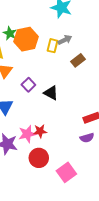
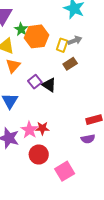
brown rectangle: (78, 60) -> (70, 64), moved
black triangle: (51, 93) -> (49, 85), moved
pink star: (27, 134) -> (29, 130), turned -30

